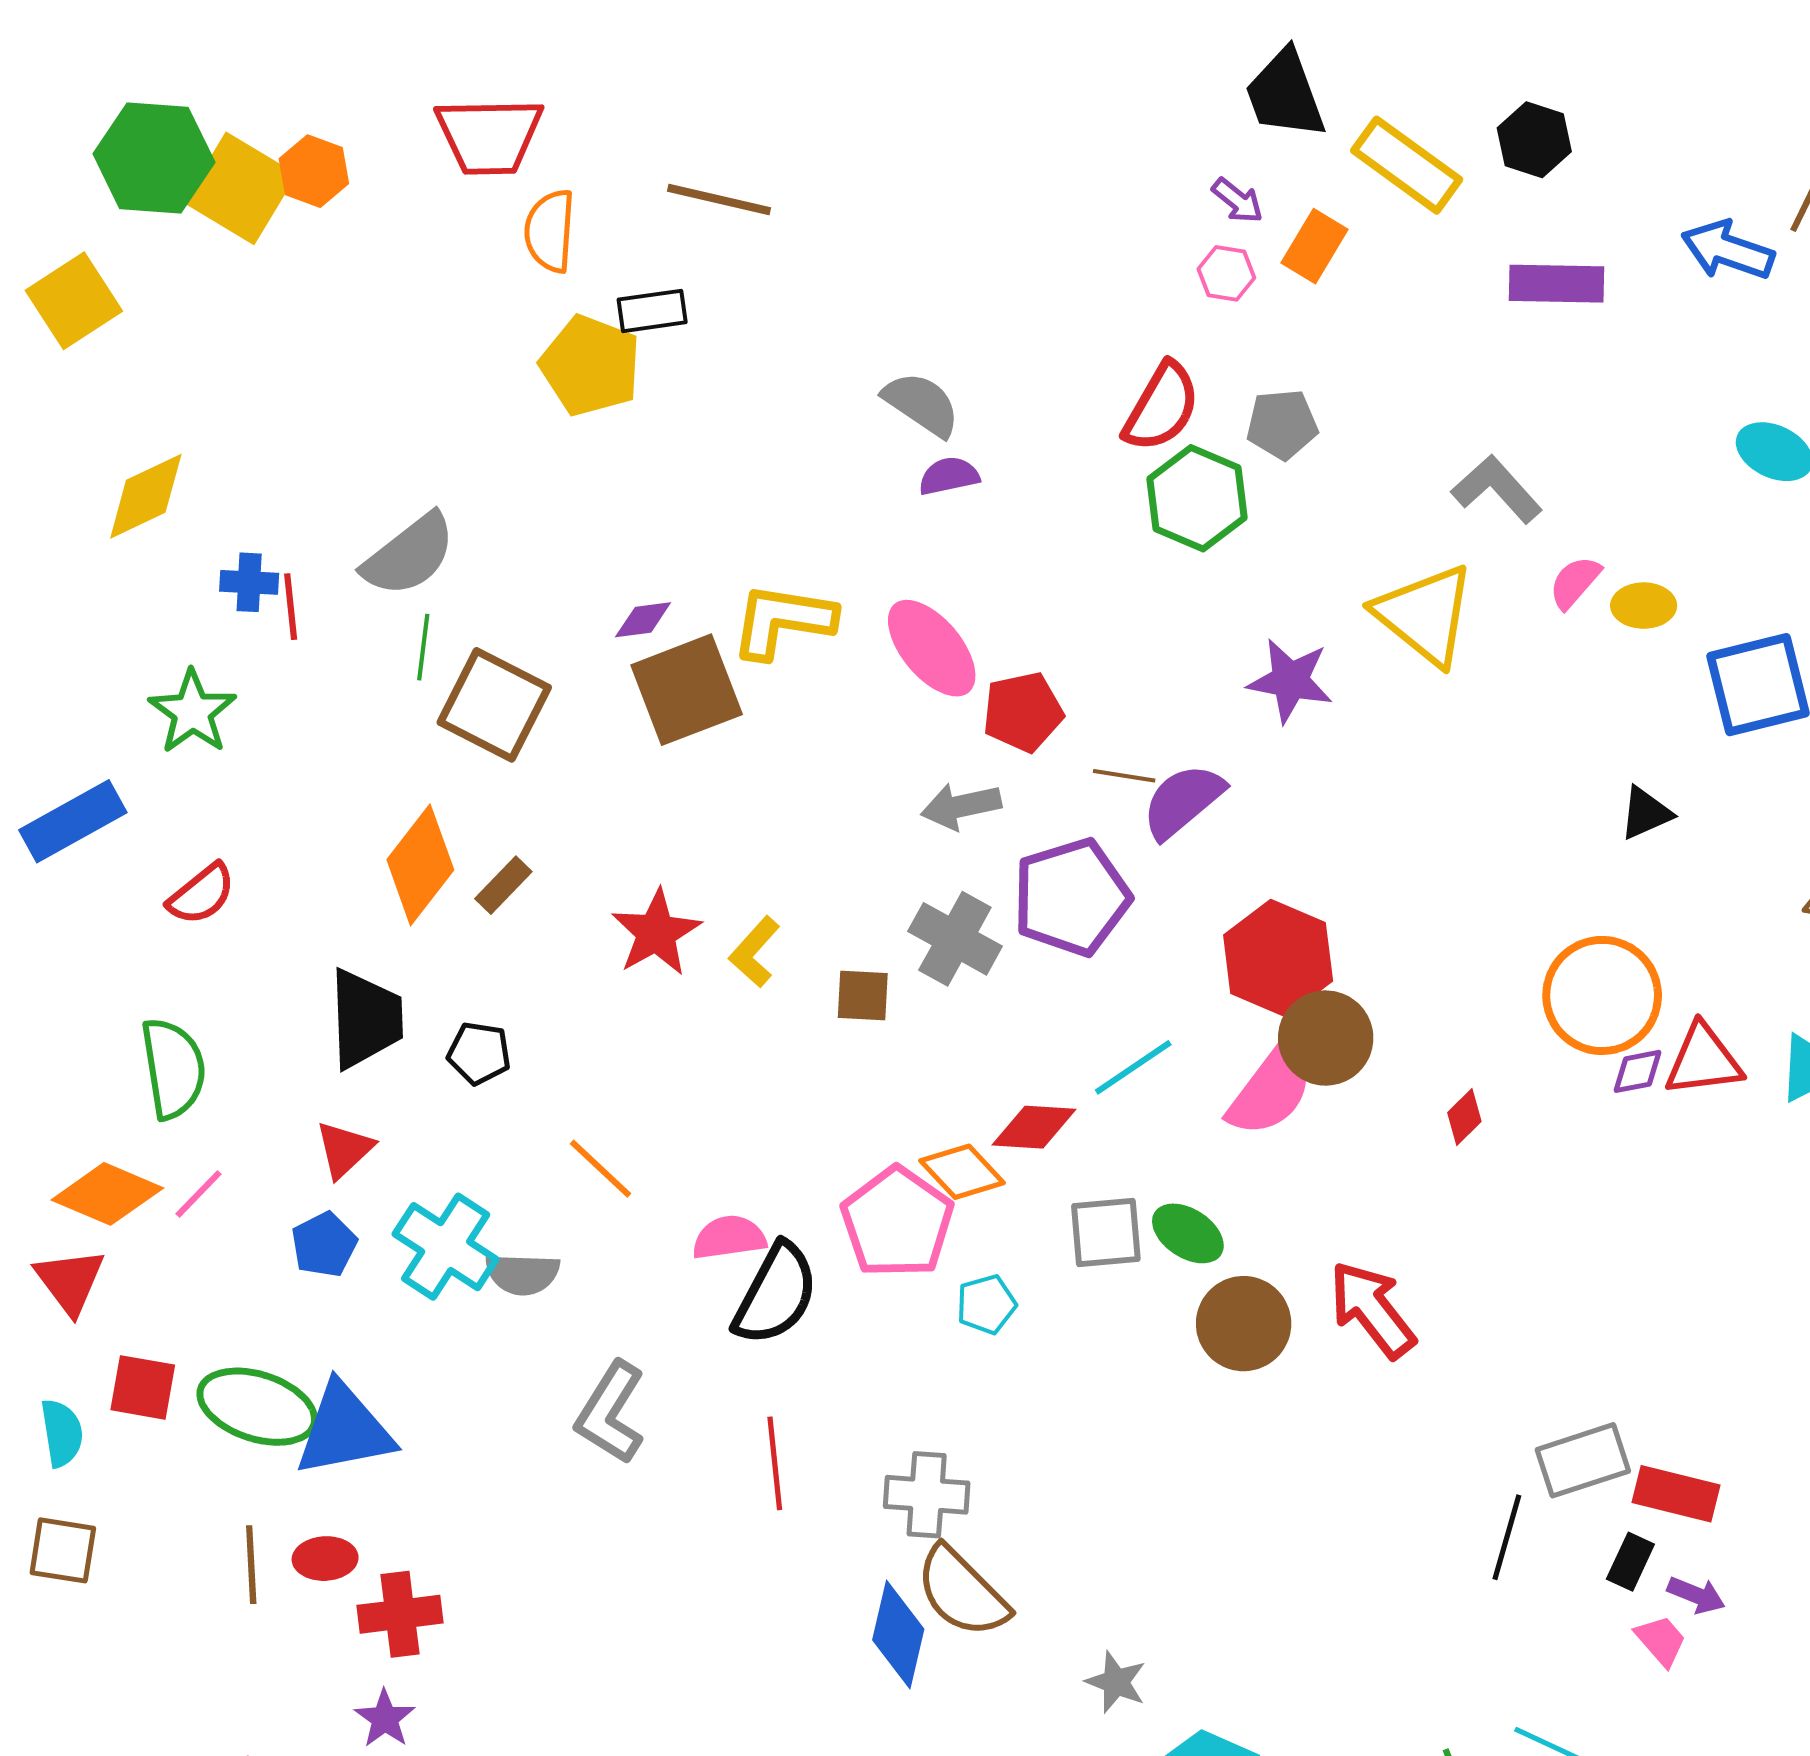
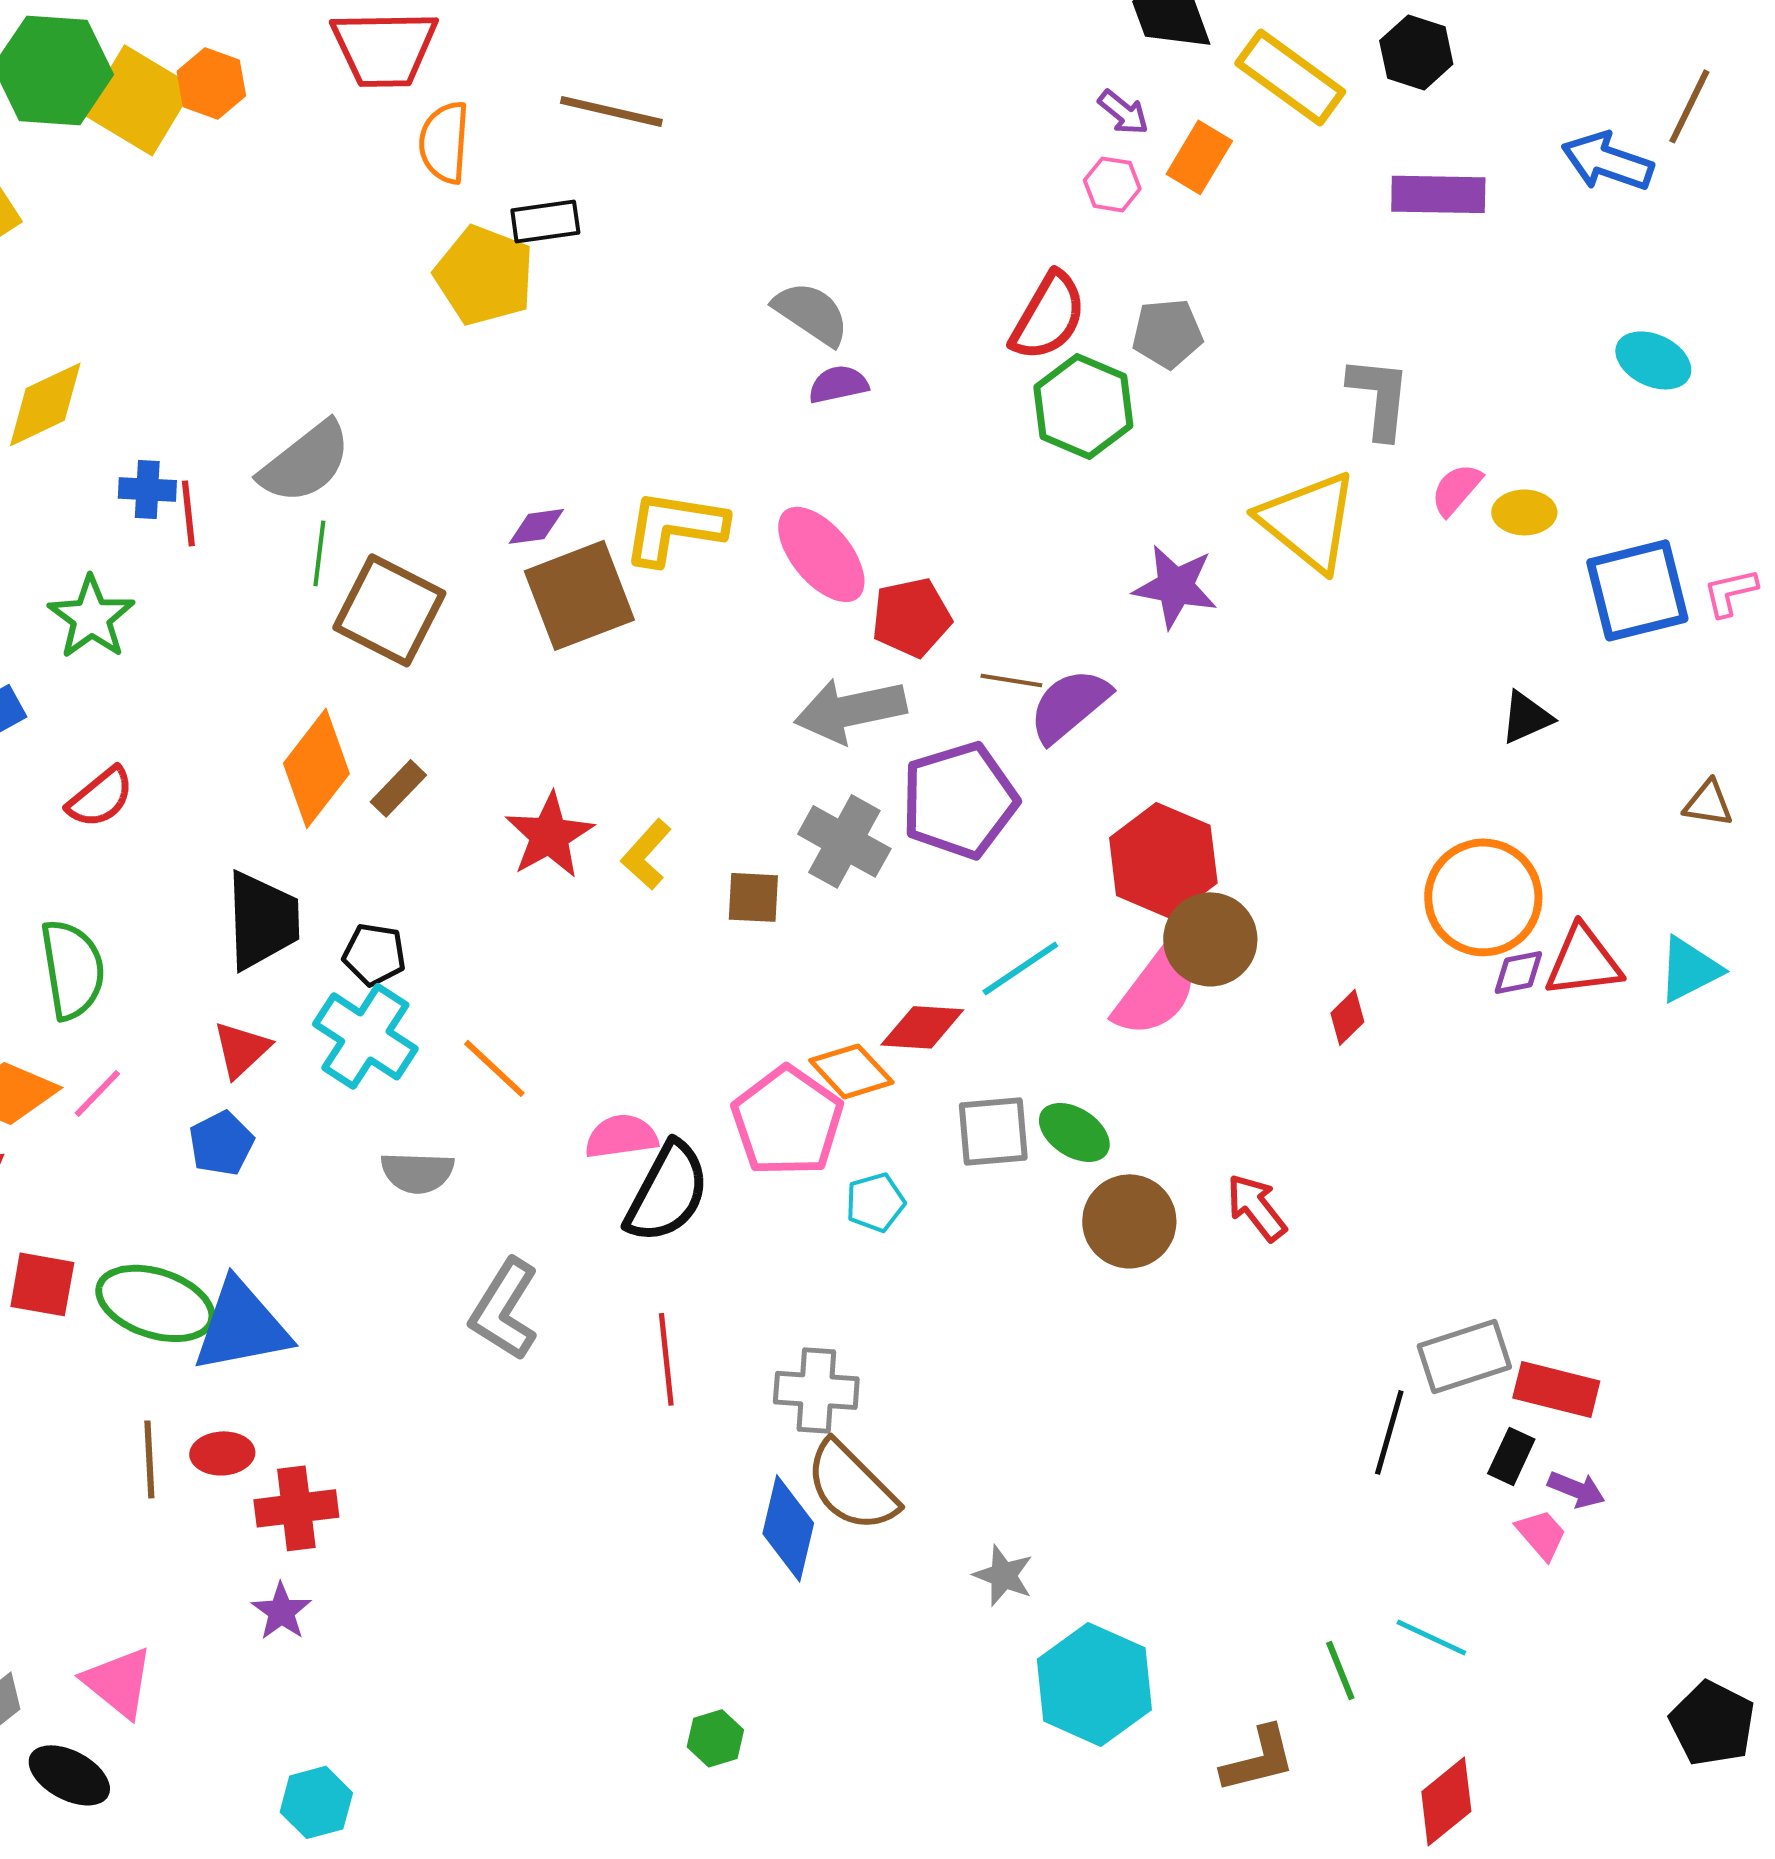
gray L-shape: (1497, 489) -> (1379, 397), turned 48
gray arrow: (961, 806) -> (850, 710), size x1.4
cyan cross: (446, 1247) -> (365, 1036), moved
red arrow: (1372, 1309) -> (1256, 1207), size x0.7

